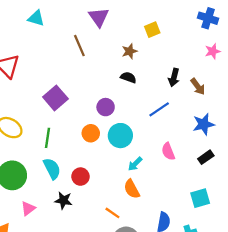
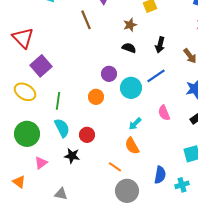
black arrow: (174, 77) -> (160, 45), moved
purple square: (55, 98) -> (41, 66), moved
cyan circle: (120, 136) -> (131, 88), moved

